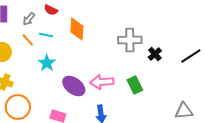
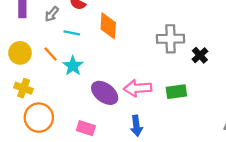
orange line: (28, 40) -> (51, 54), moved
green rectangle: (135, 85) -> (176, 92), turned -72

